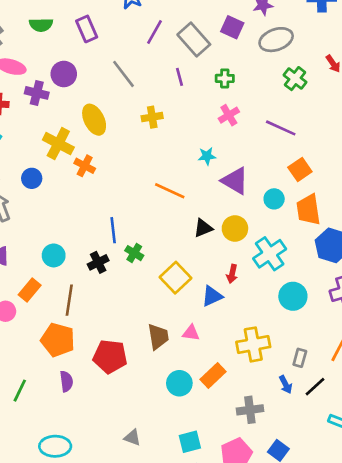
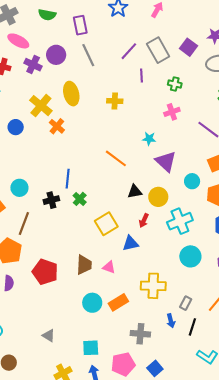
purple line: (155, 32) -> (129, 51), moved
gray line: (123, 74) -> (88, 55), moved
red arrow: (232, 274) -> (144, 221), moved
black line: (315, 387) -> (192, 327), turned -42

